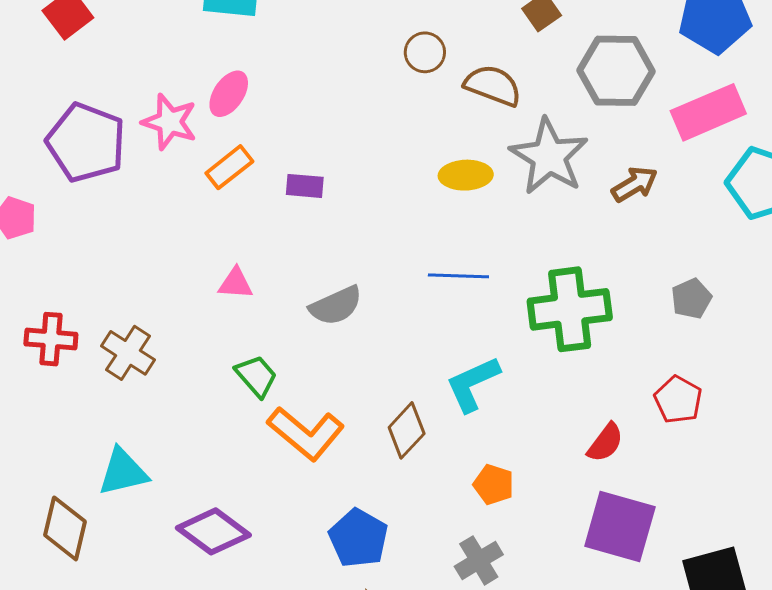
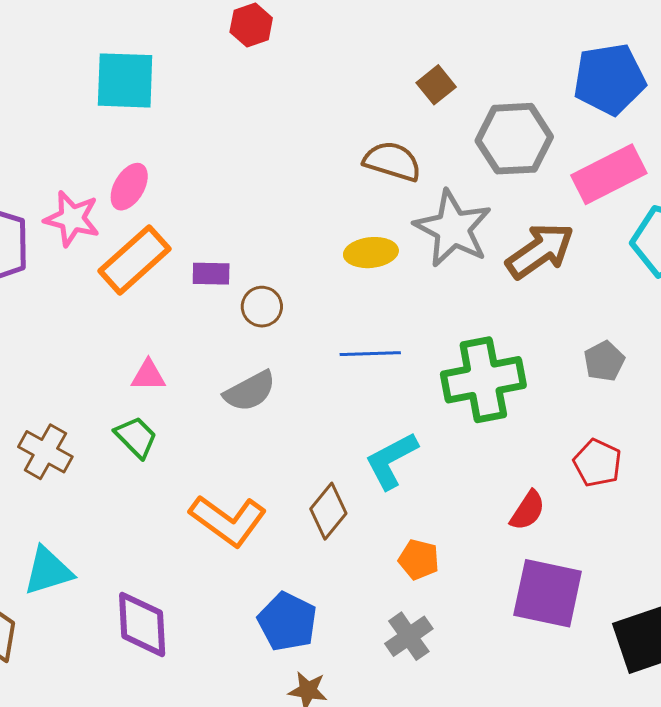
brown circle: (425, 52) -> (262, 307), moved
orange rectangle: (229, 167) -> (135, 260), size x1.5
brown arrow: (635, 184) -> (540, 251), size x1.5
green trapezoid: (256, 376) -> (136, 437), moved
purple diamond: (213, 531) -> (142, 624), turned 54

